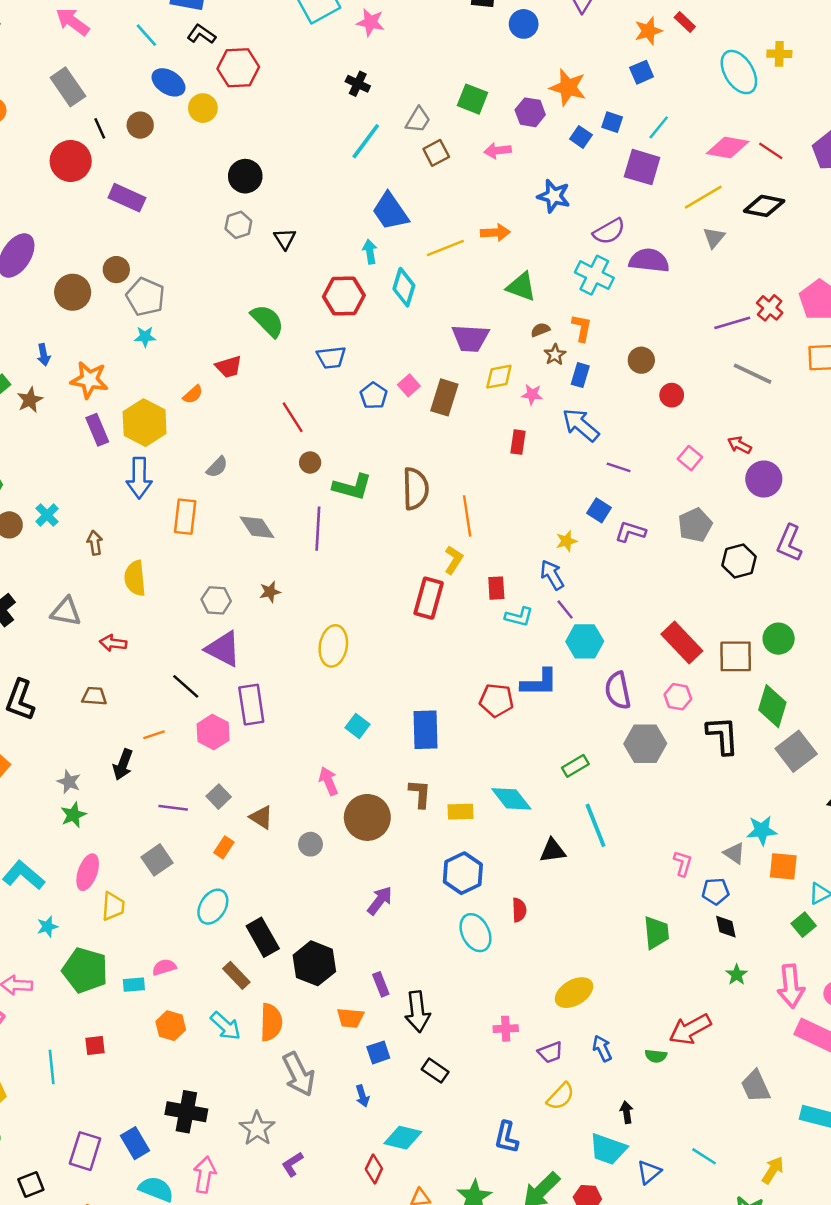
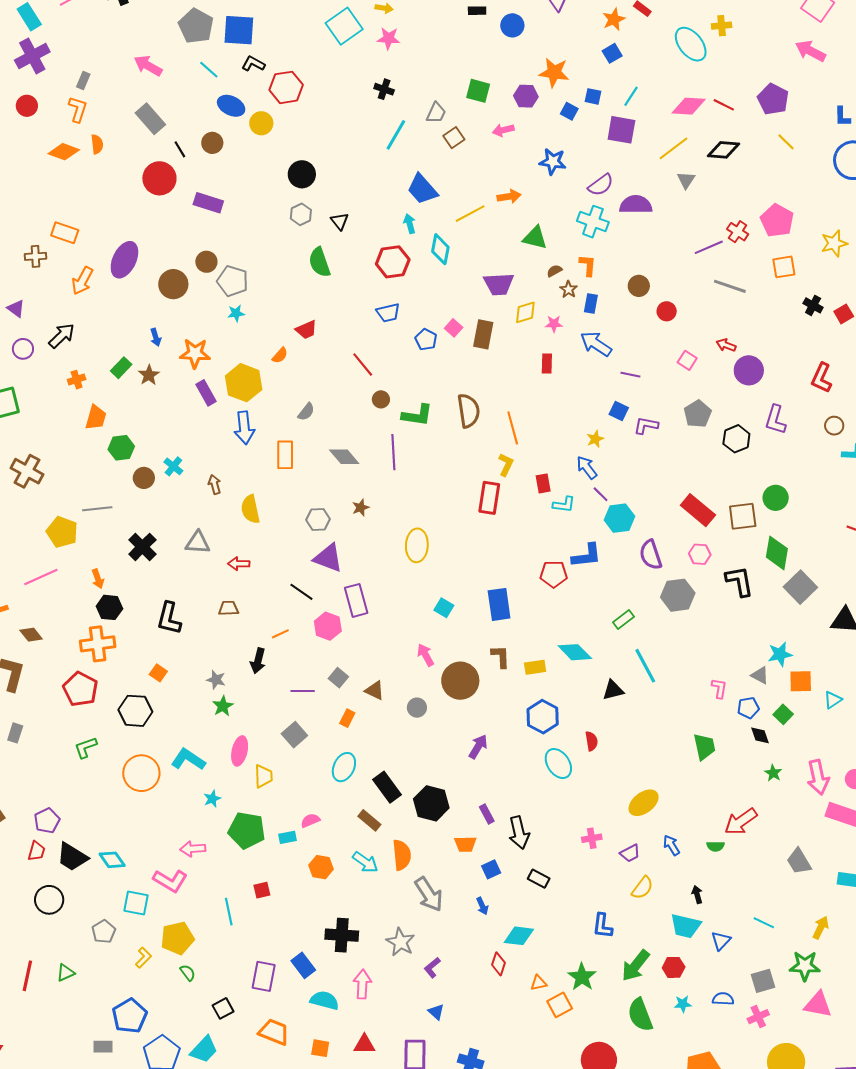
green semicircle: (267, 321) -> (320, 262), moved, turned -148
green square: (804, 925) -> (783, 714), moved

